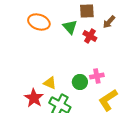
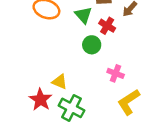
pink cross: (97, 76) -> (116, 73), turned 32
green circle: (80, 82) -> (92, 45), moved

